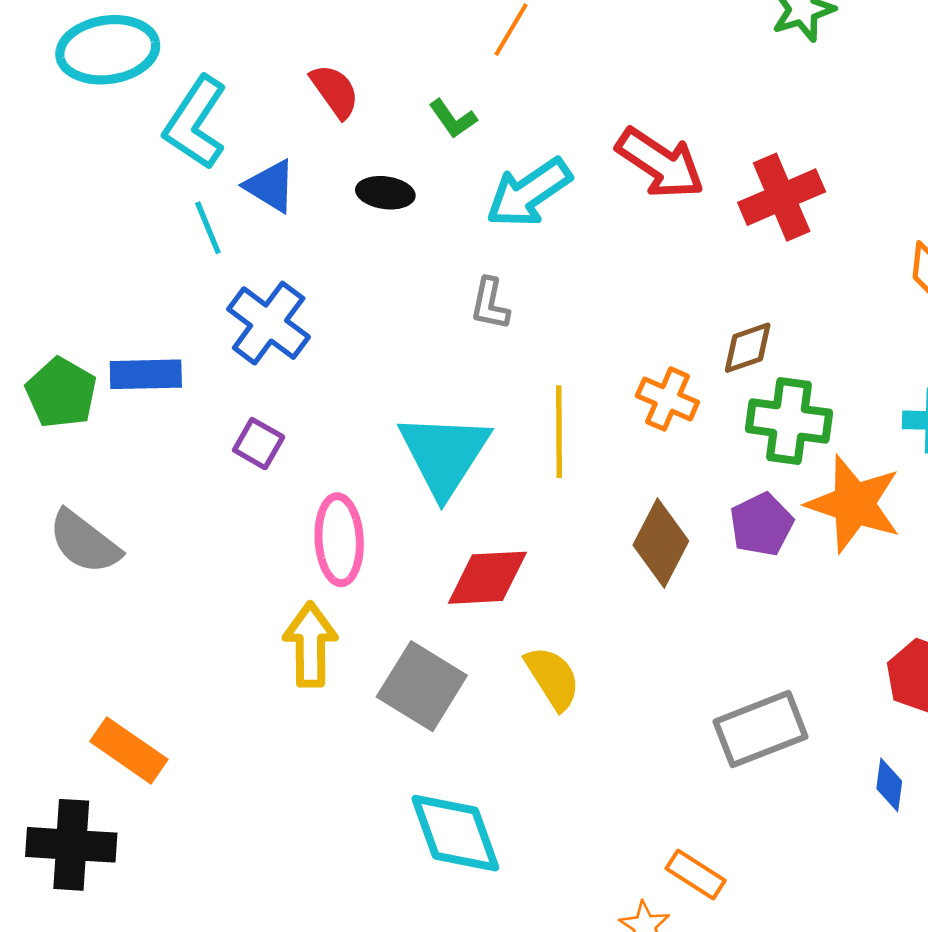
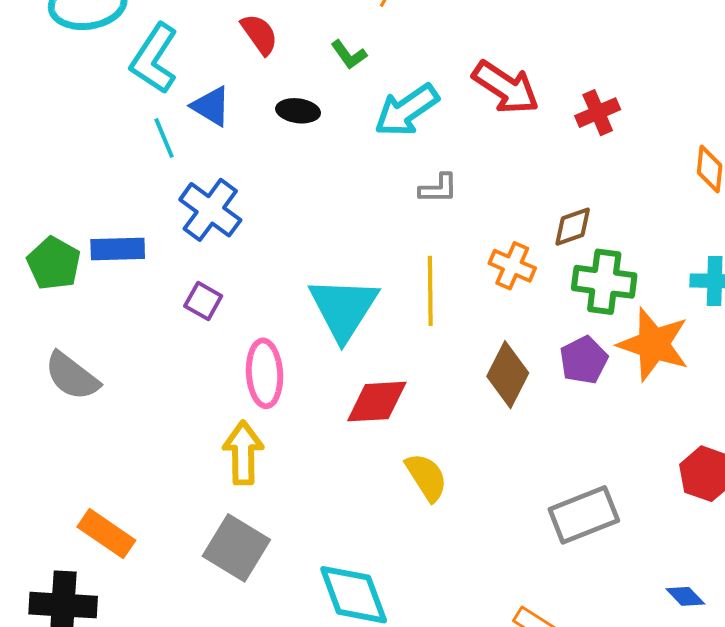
red cross: (782, 197) -> (598, 113), size x0.7
gray L-shape: (490, 304) -> (438, 189), moved, turned -102
gray square: (422, 686) -> (236, 548), moved
blue diamond: (889, 785) -> (685, 596), moved, turned -51

